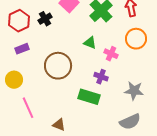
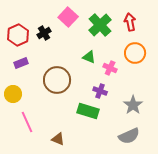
gray star: (134, 91) -> (133, 105), turned 30

